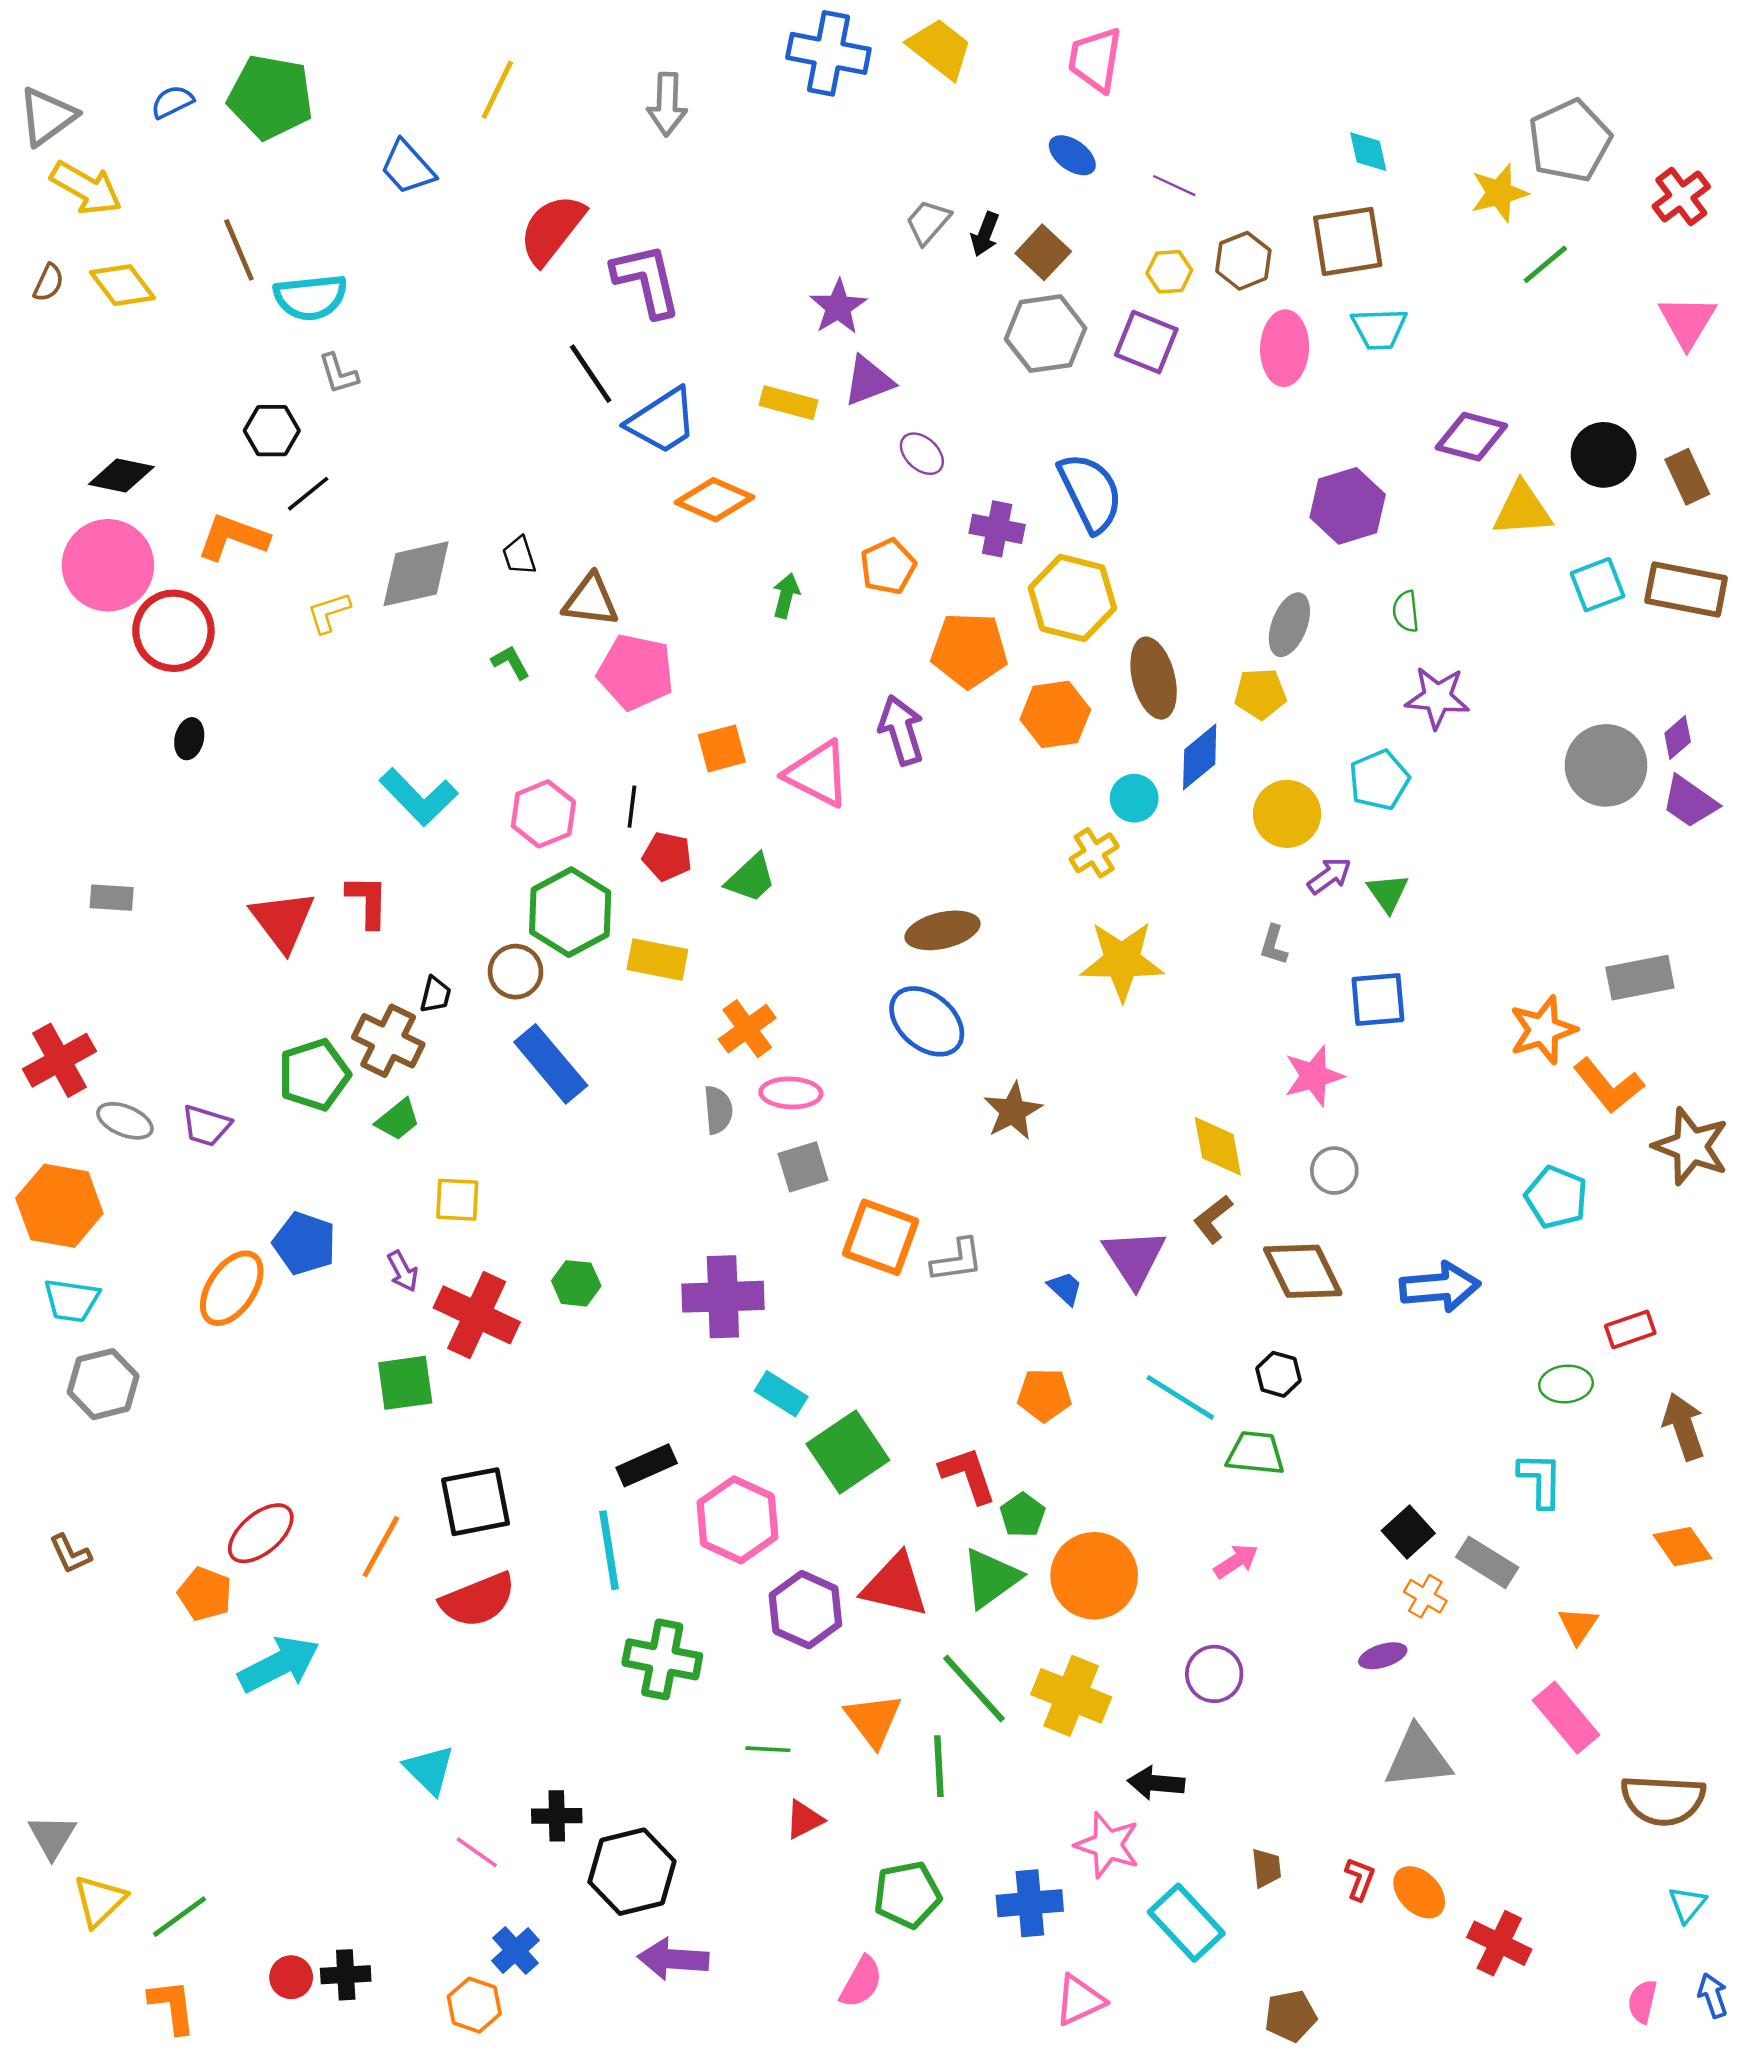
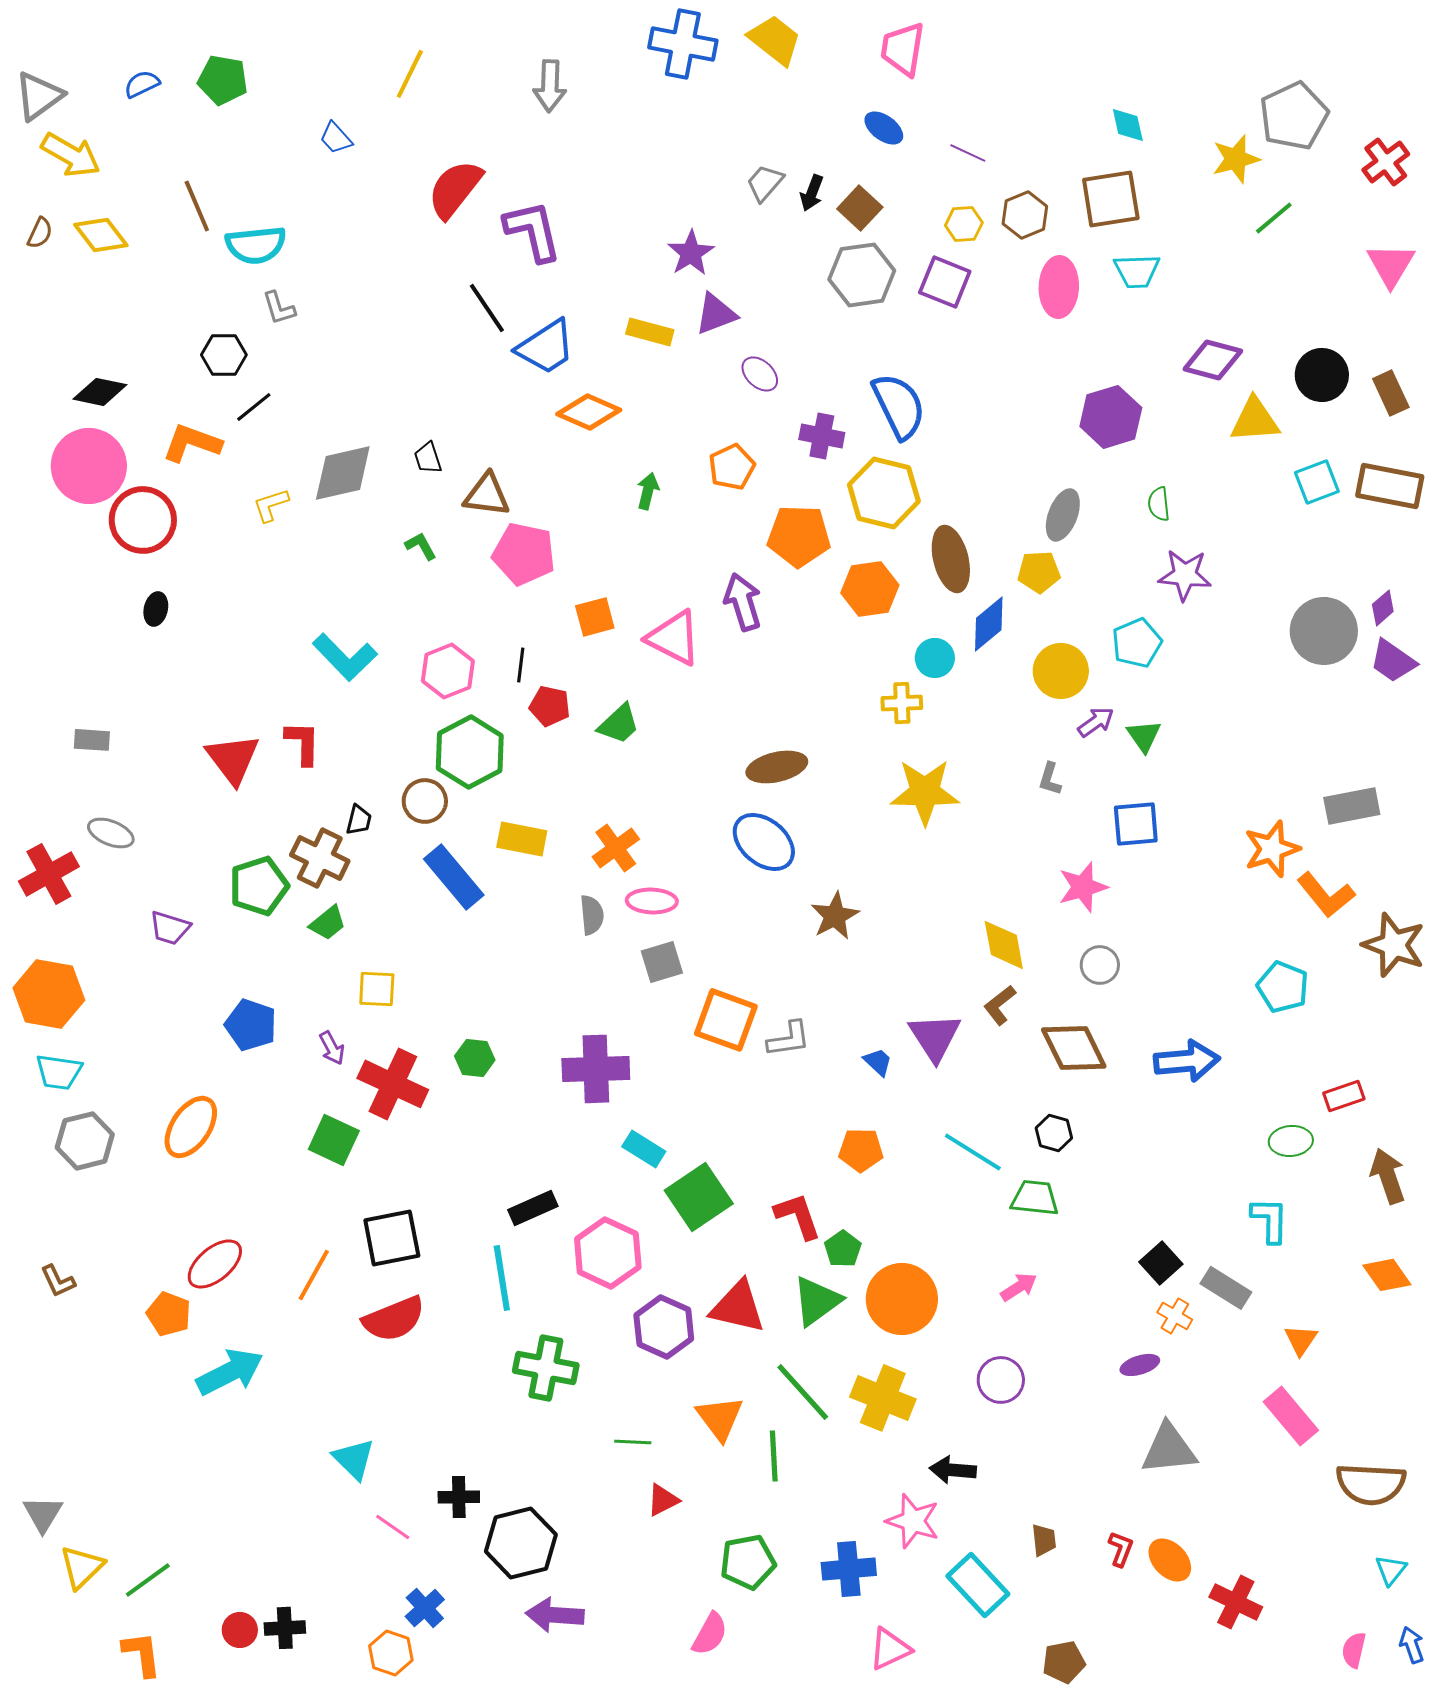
green pentagon: (270, 97) -> (223, 80), size x0.7
blue trapezoid: (408, 167) -> (336, 138), size x0.7
yellow cross: (1094, 853) -> (902, 703), turned 30
yellow rectangle: (657, 959) -> (522, 839), moved
gray ellipse: (125, 1121) -> (111, 833), moved
orange ellipse: (232, 1288) -> (191, 1127), moved
green square: (405, 1383) -> (334, 1140), turned 33

